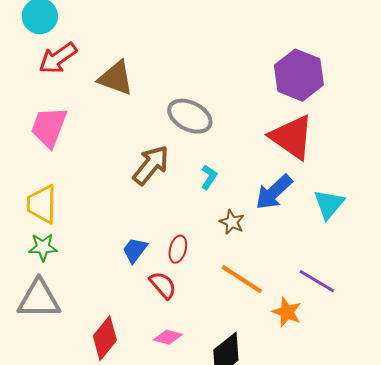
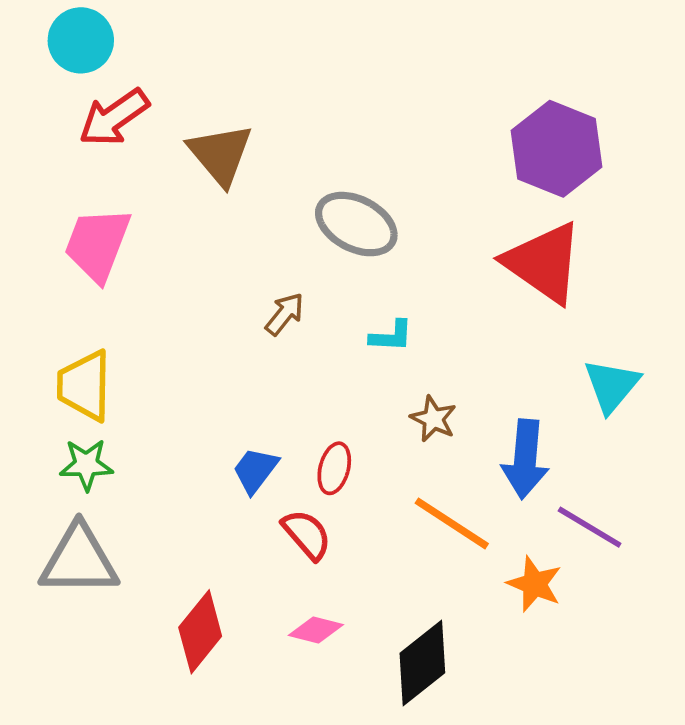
brown triangle: (116, 78) -> (220, 154), turned 30
brown arrow: (151, 165) -> (285, 314), size x0.6
cyan L-shape: (209, 177) -> (391, 336), turned 60
blue arrow: (274, 192) -> (525, 459), moved, turned -42

